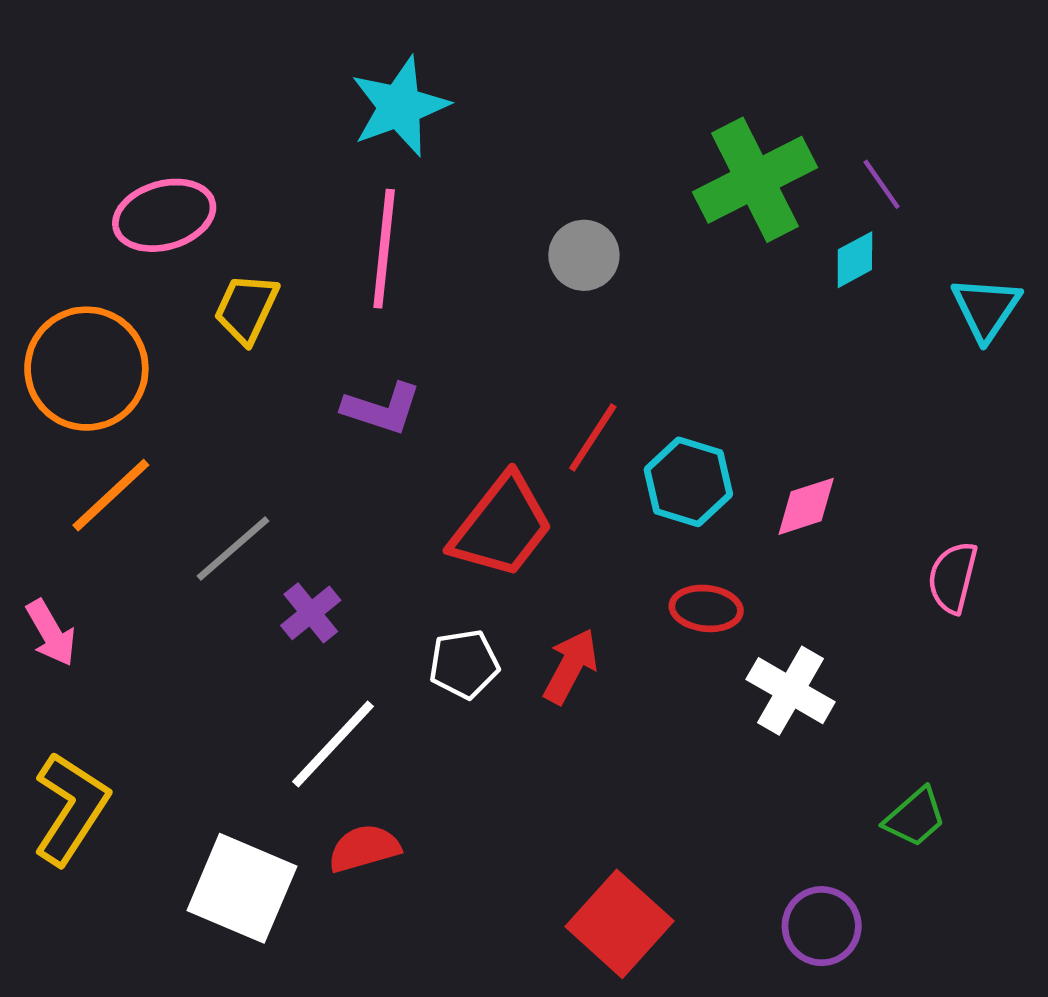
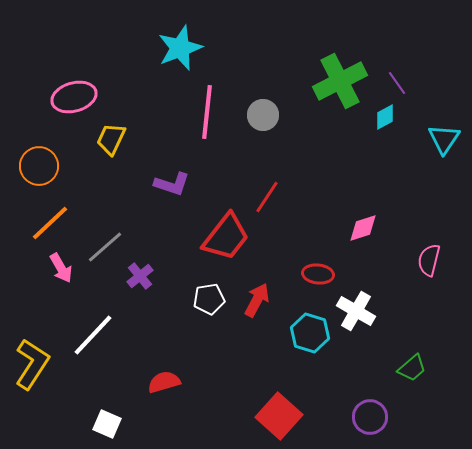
pink line: (384, 249) -> (207, 112), moved
orange circle: (86, 369) -> (39, 166), size x0.7
cyan hexagon: (688, 482) -> (310, 333), moved
pink arrow: (51, 633) -> (61, 268), moved
white line: (333, 744) -> (93, 335), moved
white square: (242, 888) -> (107, 424), moved, size x0.6

